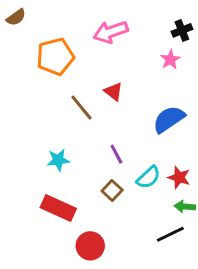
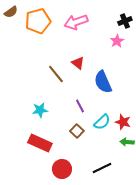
orange pentagon: (55, 57) -> (38, 21), moved
blue semicircle: (169, 119) -> (103, 82), moved, turned -80
black line: (170, 234) -> (102, 168), moved

